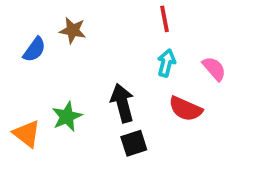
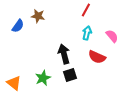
red line: (164, 19) -> (86, 10), turned 40
green star: (67, 116) -> (43, 78), moved
orange triangle: (27, 134) -> (14, 83), moved

